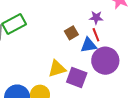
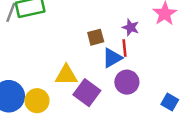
blue triangle: (89, 45) -> (112, 58), turned -36
purple circle: (105, 61) -> (127, 82), size x0.7

